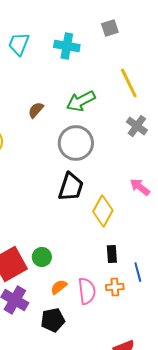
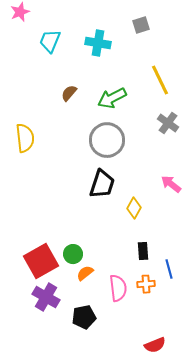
brown semicircle: (36, 110) -> (69, 93), moved
yellow diamond: (103, 211) -> (134, 208), size x0.7
orange semicircle: (59, 287) -> (85, 273), moved

